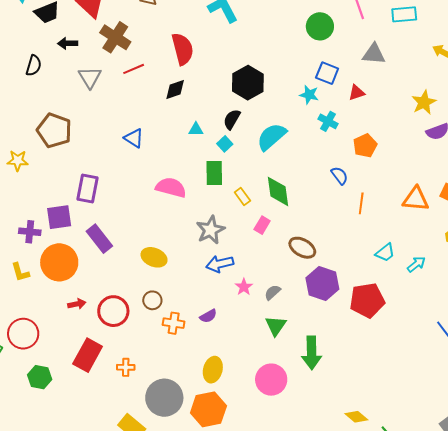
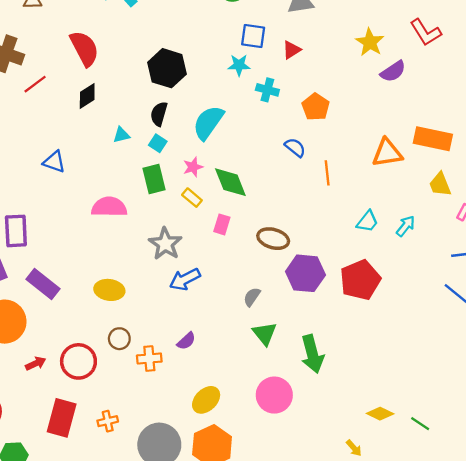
pink star: (244, 287) -> (193, 167), moved, turned 30
yellow ellipse: (213, 370) -> (206, 400), turned 45

